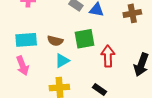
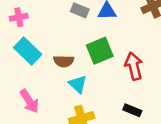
cyan rectangle: (26, 40) -> (28, 51), moved, turned 60
cyan triangle: (62, 61) -> (78, 84), turned -35

